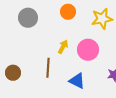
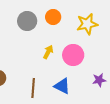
gray circle: (28, 18) -> (27, 21), moved
brown line: (48, 68) -> (33, 88), moved

